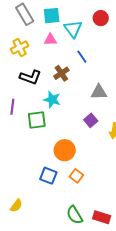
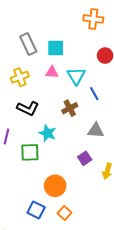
cyan triangle: (73, 29) -> (76, 76), moved
blue line: (82, 57) -> (94, 94), moved
brown cross: (61, 73) -> (70, 108), moved

